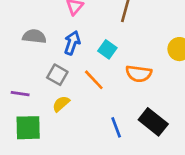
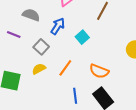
orange semicircle: (139, 74) -> (99, 71), moved
orange line: (94, 80) -> (65, 68), moved, turned 66
purple line: (20, 94) -> (14, 35), moved

